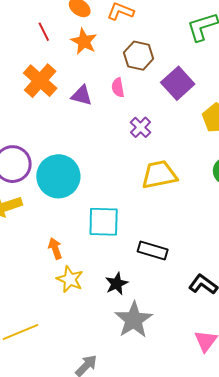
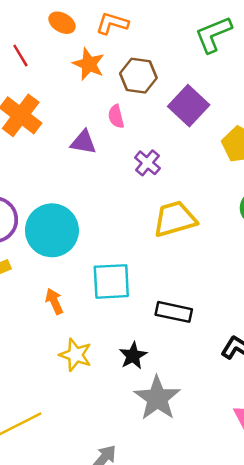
orange star: (84, 41) -> (89, 64), moved
purple triangle: (82, 95) -> (83, 142), moved
orange arrow: (55, 248) -> (54, 301), moved

